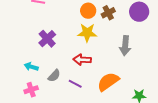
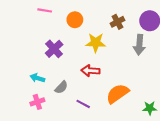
orange circle: (88, 11) -> (75, 20), moved
gray arrow: (125, 46) -> (139, 45), moved
purple line: (75, 84) -> (83, 104), moved

